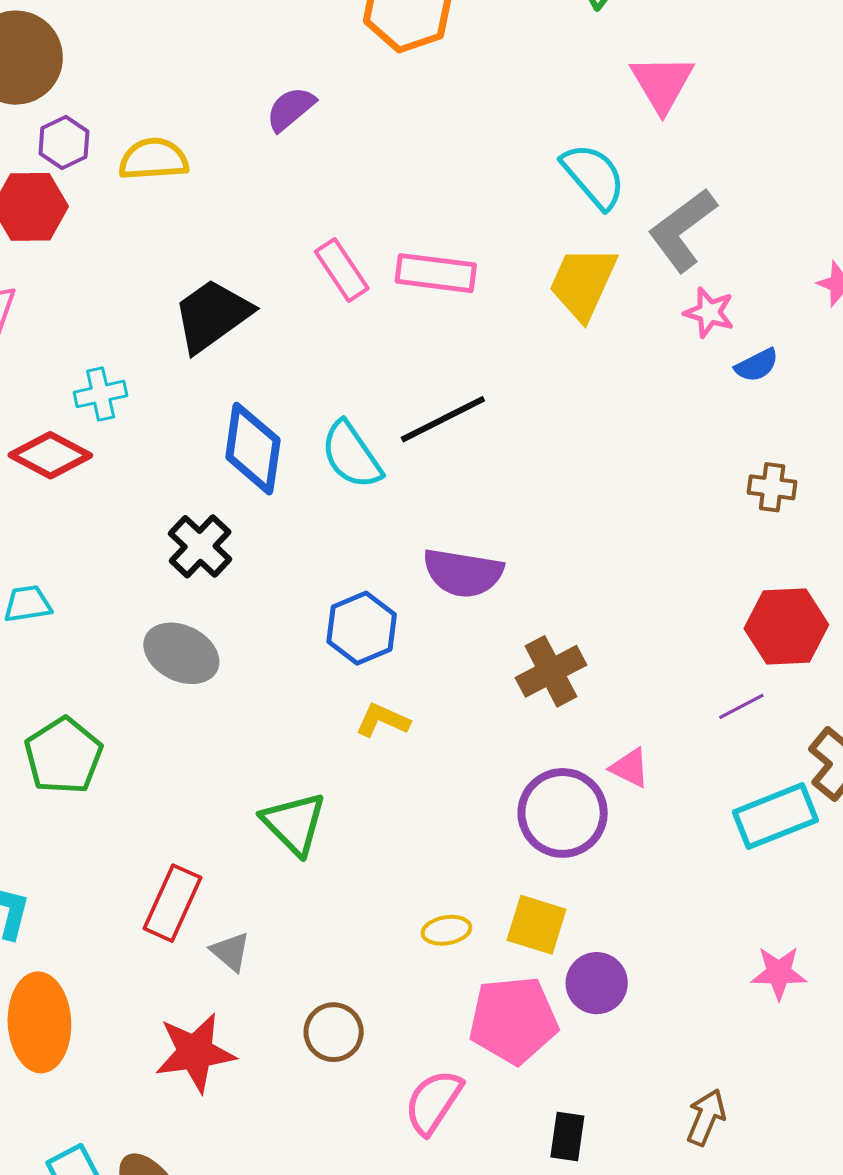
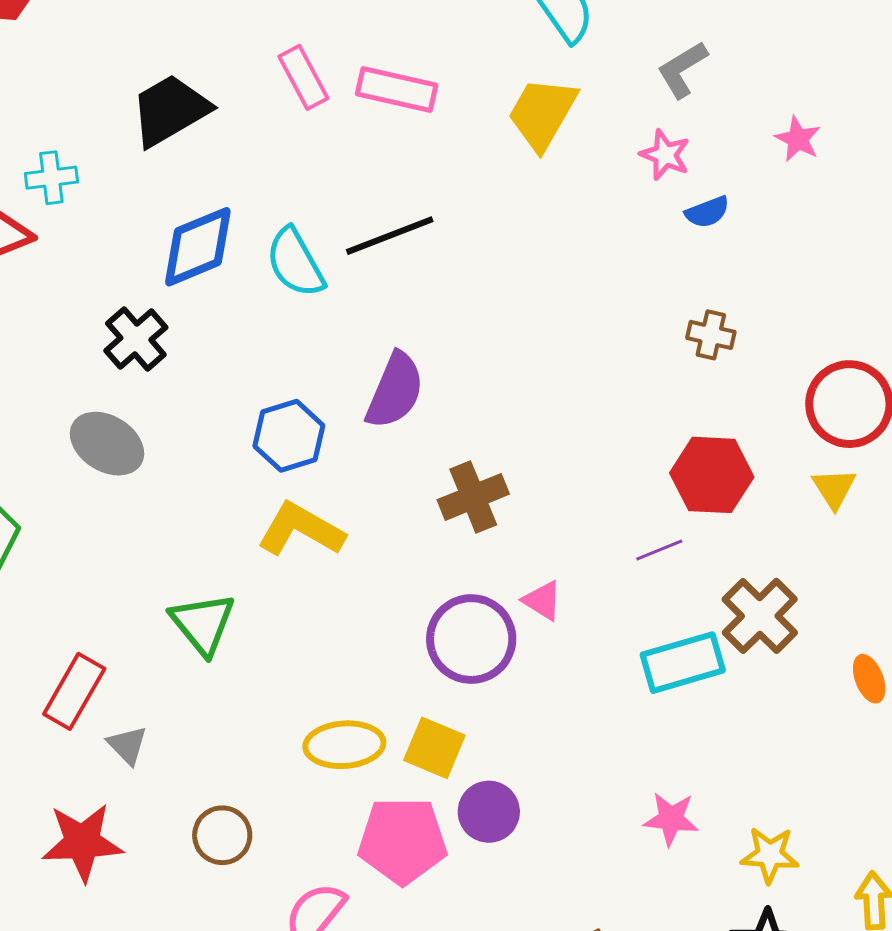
gray L-shape: (682, 230) -> (682, 69), moved, size x0.7
blue diamond: (253, 449) -> (198, 247), turned 54
purple semicircle: (463, 573) -> (395, 391), turned -82
yellow L-shape: (383, 720) -> (301, 530), size x1.6
yellow ellipse: (446, 930) -> (344, 745), size x1.6

